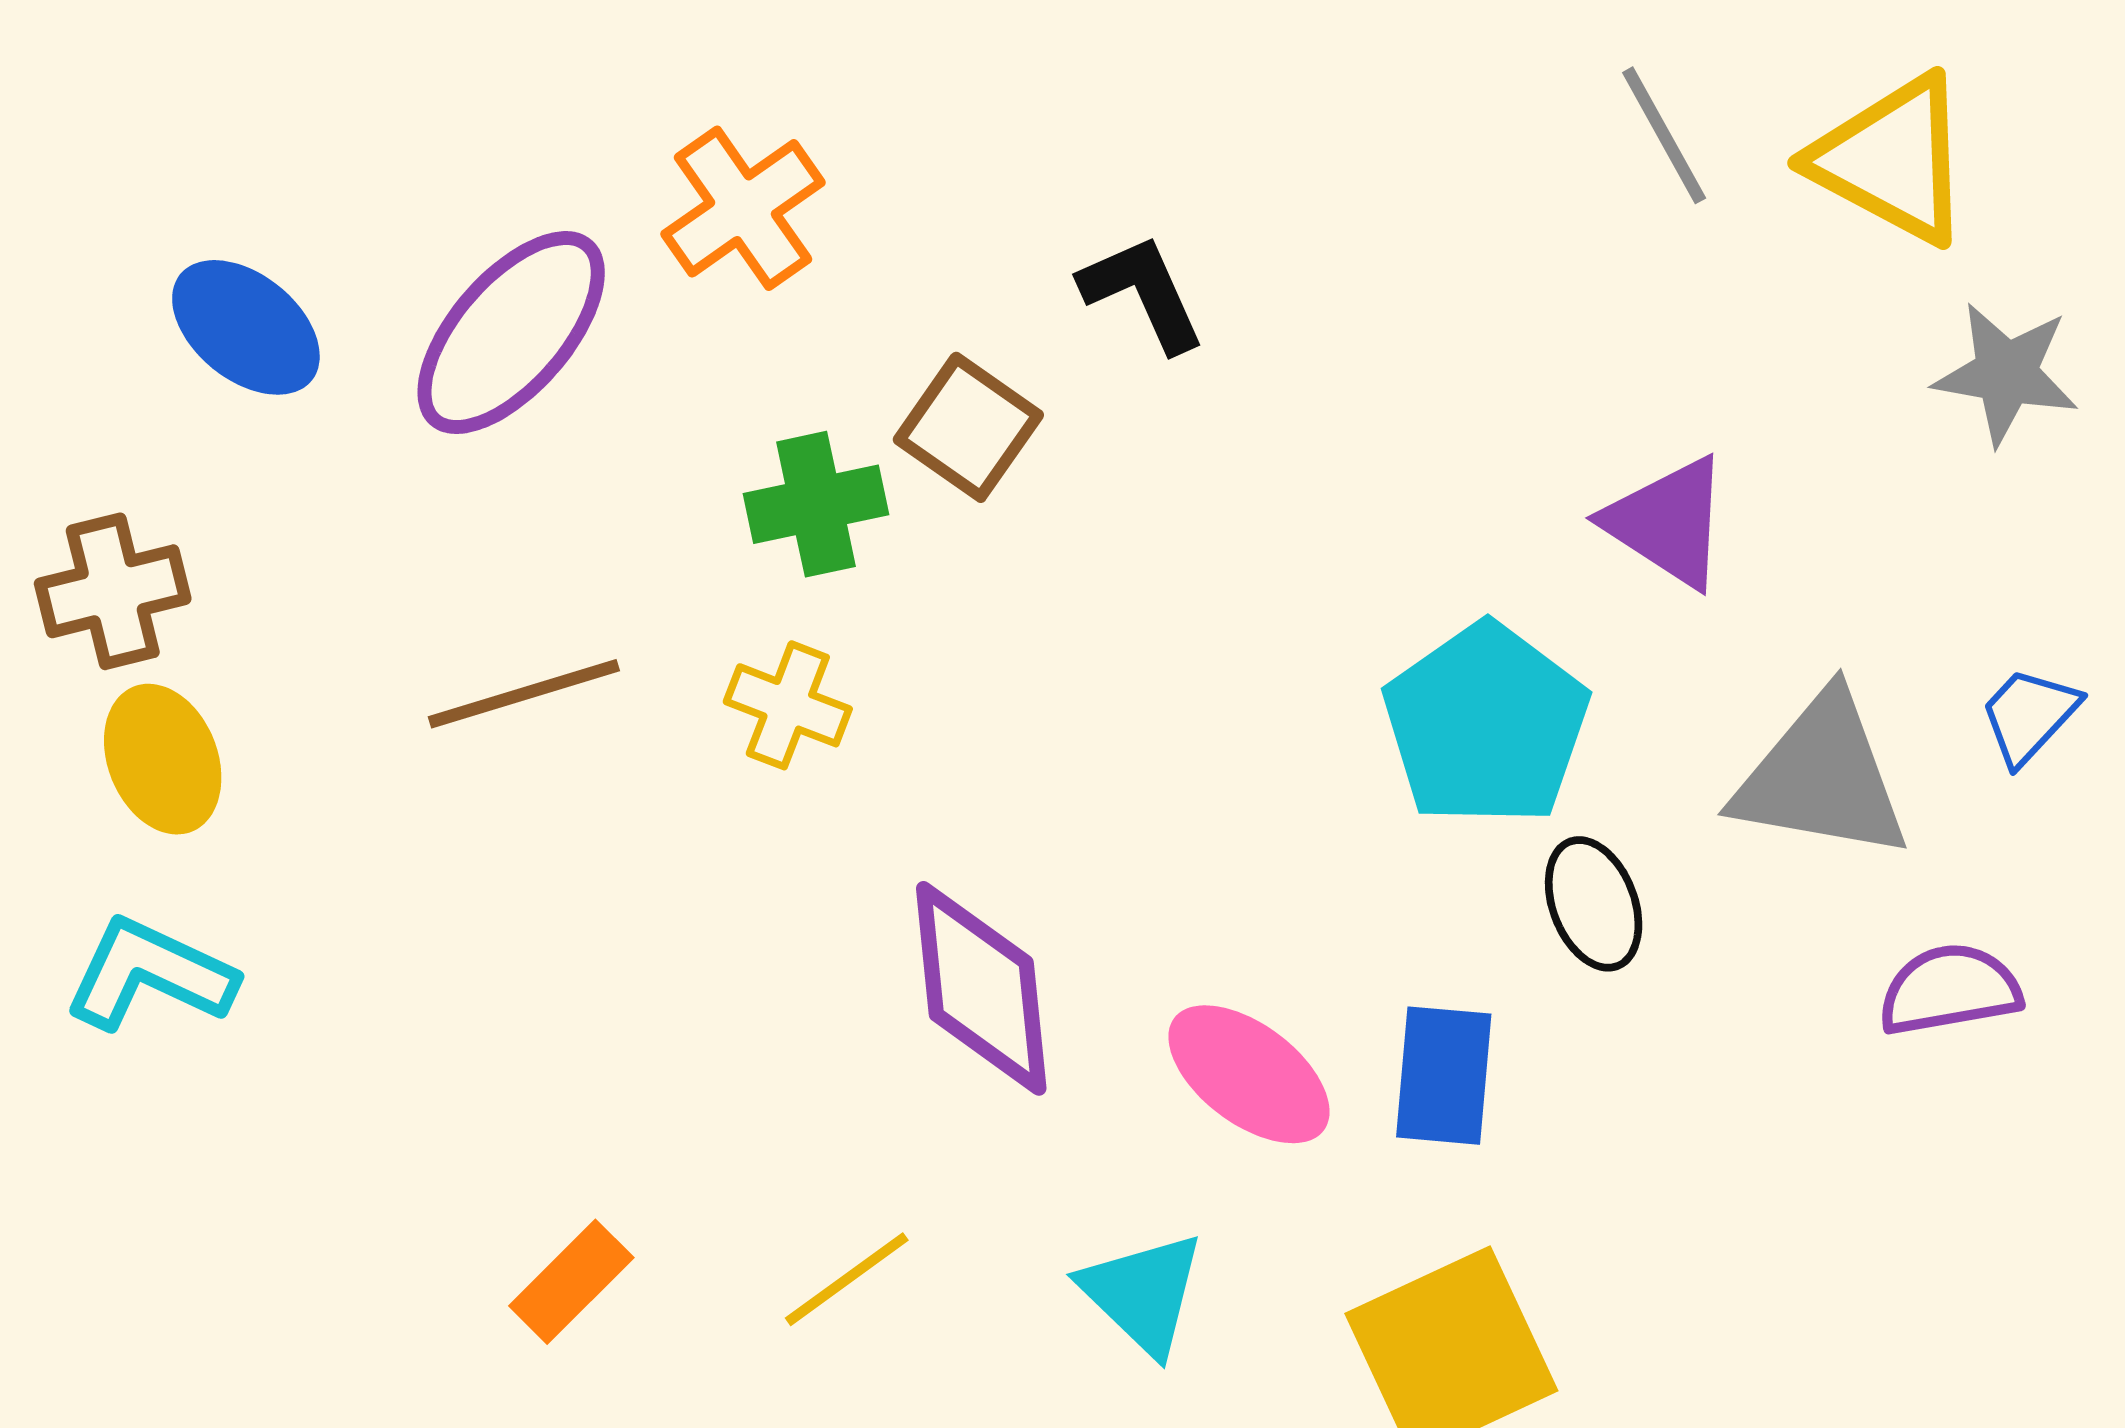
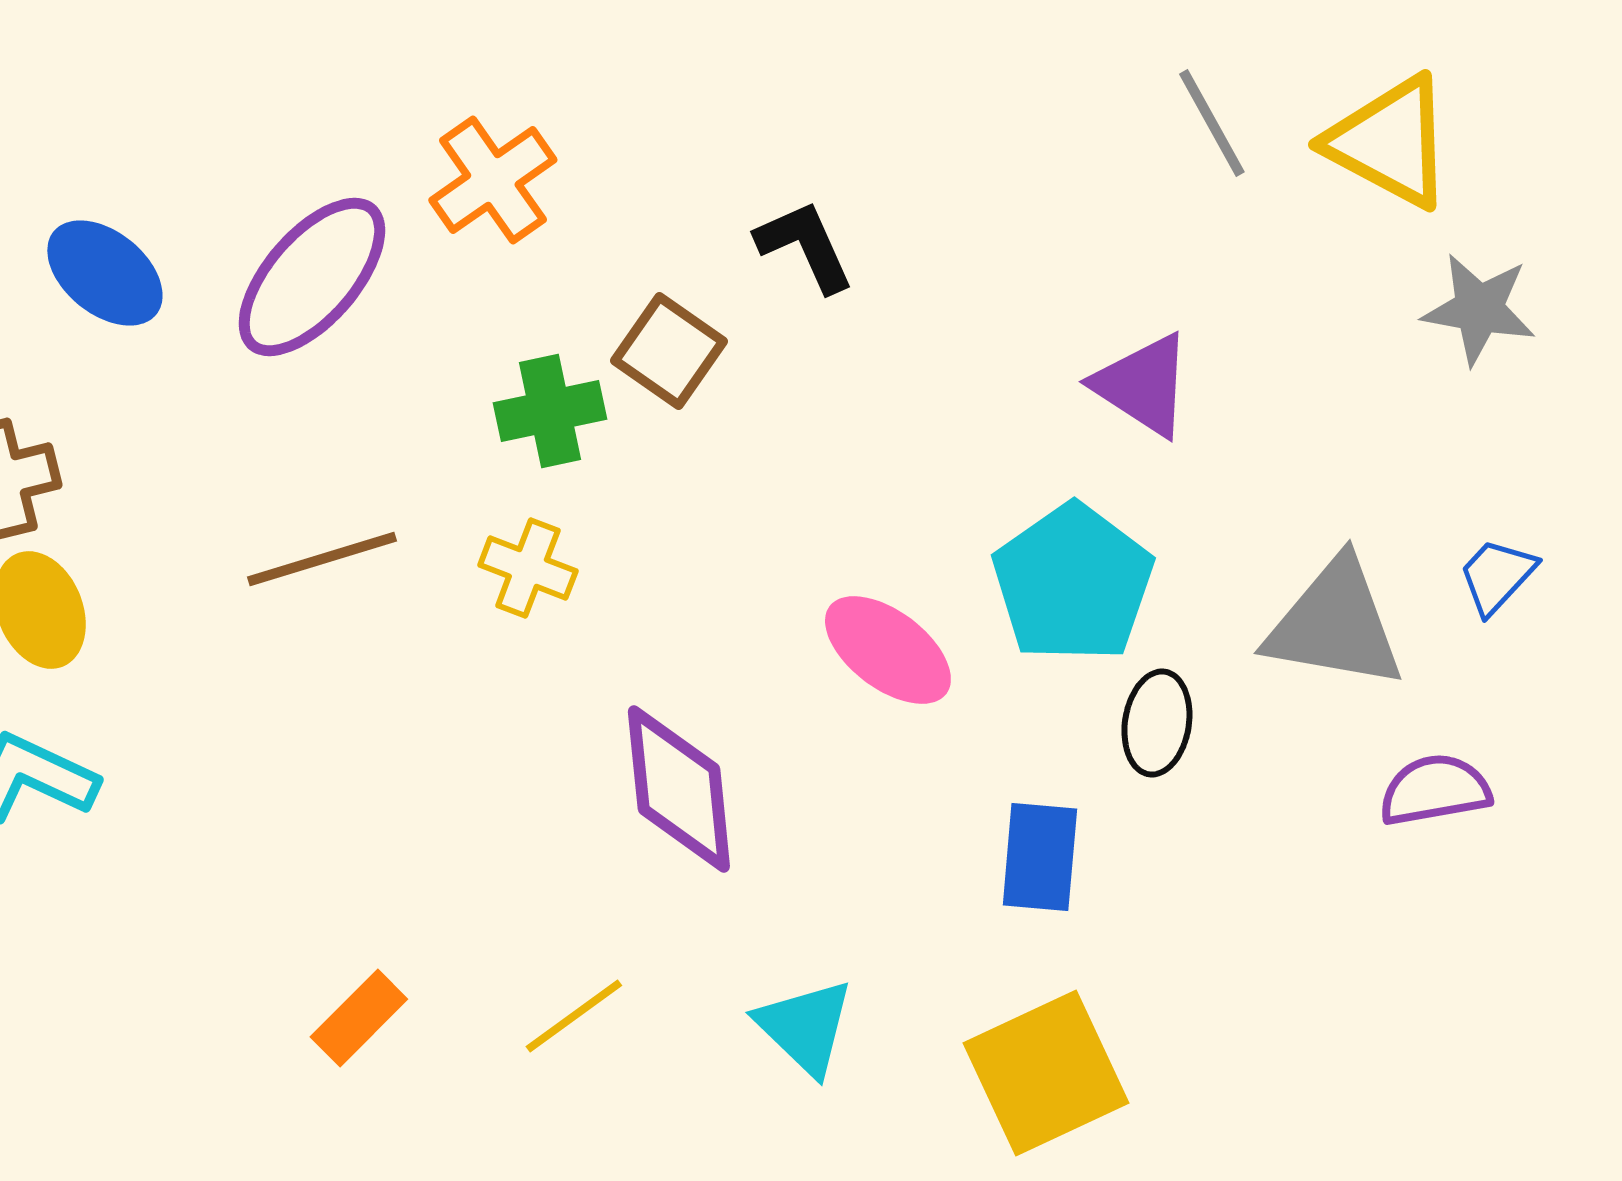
purple triangle: (1668, 522) -> (1143, 385), moved
black ellipse: (1594, 904) -> (1157, 723), turned 30
pink ellipse: (1249, 1074) -> (888, 650), moved

